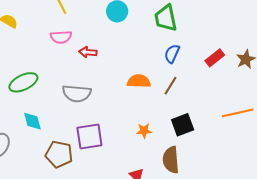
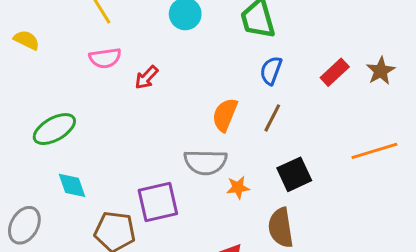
red arrow: (88, 52) -> (146, 77), turned -48
orange semicircle: (139, 81) -> (225, 115), turned -65
gray semicircle: (77, 93) -> (205, 162), moved

